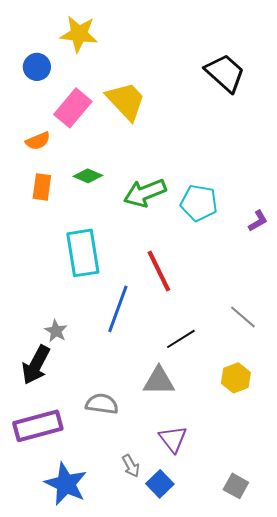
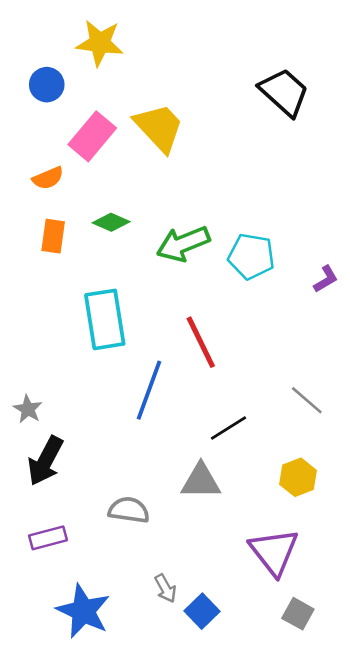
gray star: (56, 331) -> (28, 409), moved
purple rectangle: (38, 426) -> (48, 538), size x0.6
purple triangle: (173, 439) -> (274, 552), moved, size x1.4

